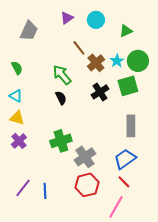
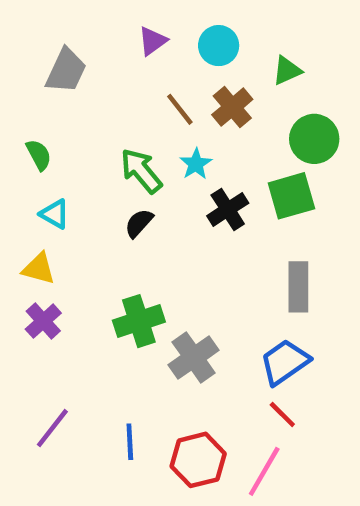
cyan star: (117, 61) -> (196, 164), moved
brown cross: (96, 63) -> (232, 107), moved
cyan triangle: (16, 96) -> (55, 214), moved
black semicircle: (61, 98) -> (139, 223), turned -112
red hexagon: (87, 185) -> (198, 460), moved
blue line: (45, 191) -> (130, 442), moved

